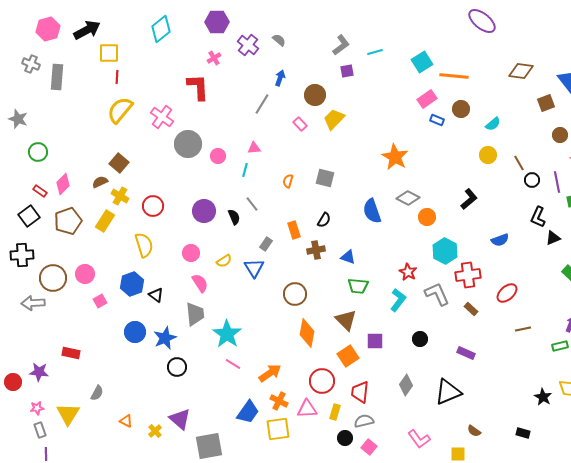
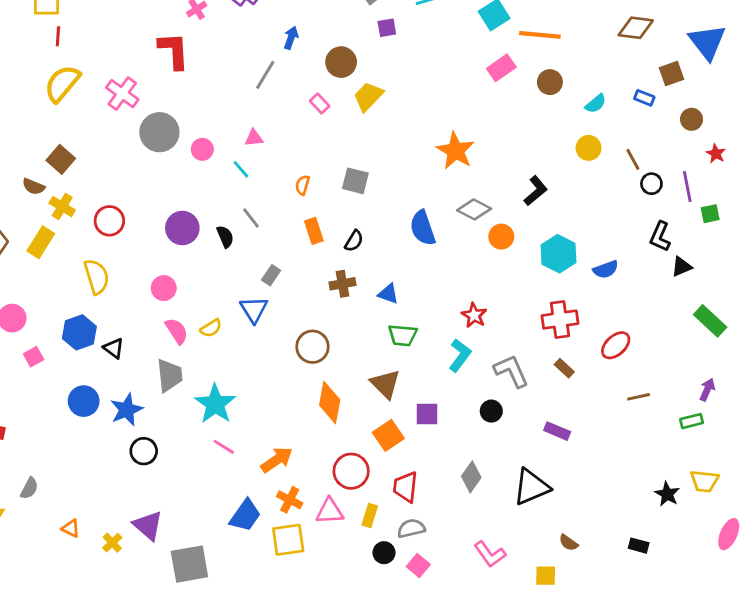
blue rectangle: (437, 120) -> (644, 98), moved
cyan line: (245, 170) -> (241, 169), turned -56
brown semicircle: (100, 182) -> (34, 187), turned -133
black L-shape: (469, 199) -> (536, 191), moved
orange rectangle: (294, 230) -> (314, 231), moved
cyan hexagon: (445, 251) -> (558, 254), moved
yellow semicircle: (224, 261) -> (211, 328), moved
gray L-shape: (437, 294) -> (511, 371), moved

